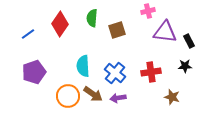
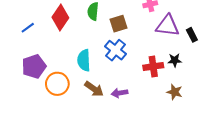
black star: (185, 66) -> (175, 60), moved
blue cross: (115, 73) -> (115, 50), moved
orange circle: (68, 96) -> (57, 84), moved

